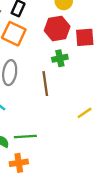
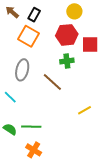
brown line: (45, 84) -> (52, 82), turned -45
orange cross: (19, 163) -> (34, 150), moved, turned 35

